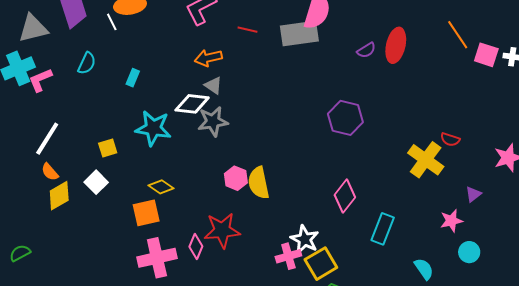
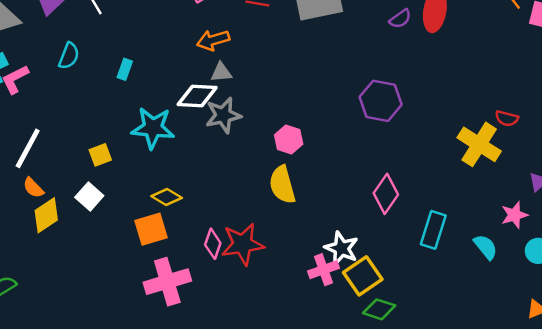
gray triangle: (213, 85) -> (221, 72), turned -36
pink hexagon: (236, 178) -> (289, 140), moved
pink diamond: (196, 247) -> (213, 244), moved
cyan semicircle: (424, 269) -> (486, 247), moved

